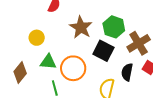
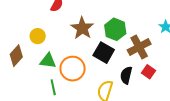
brown diamond: (20, 72) -> (16, 56), moved

